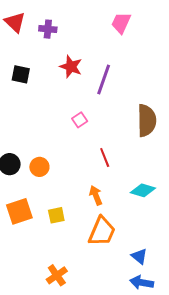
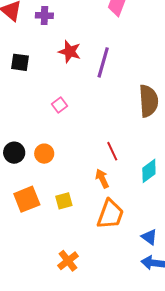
pink square: (80, 120) -> (60, 105), moved
red line: (105, 157) -> (112, 151), moved
cyan diamond: (143, 190) -> (149, 171), turned -50

